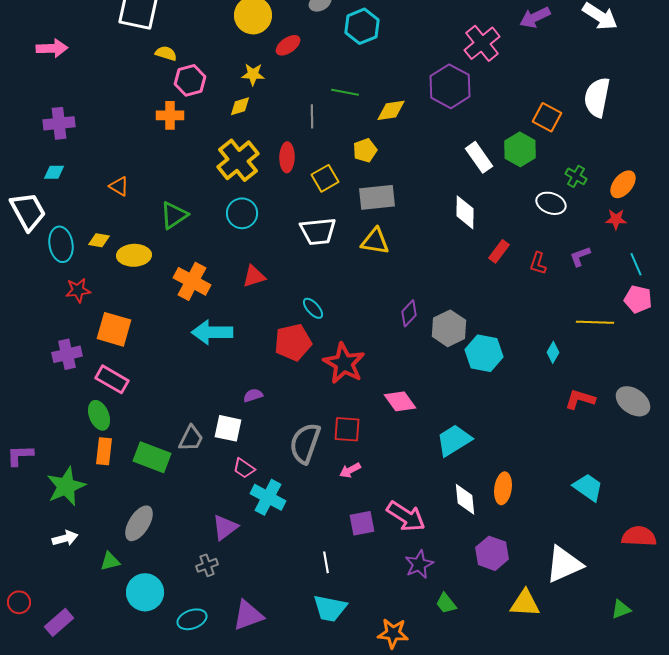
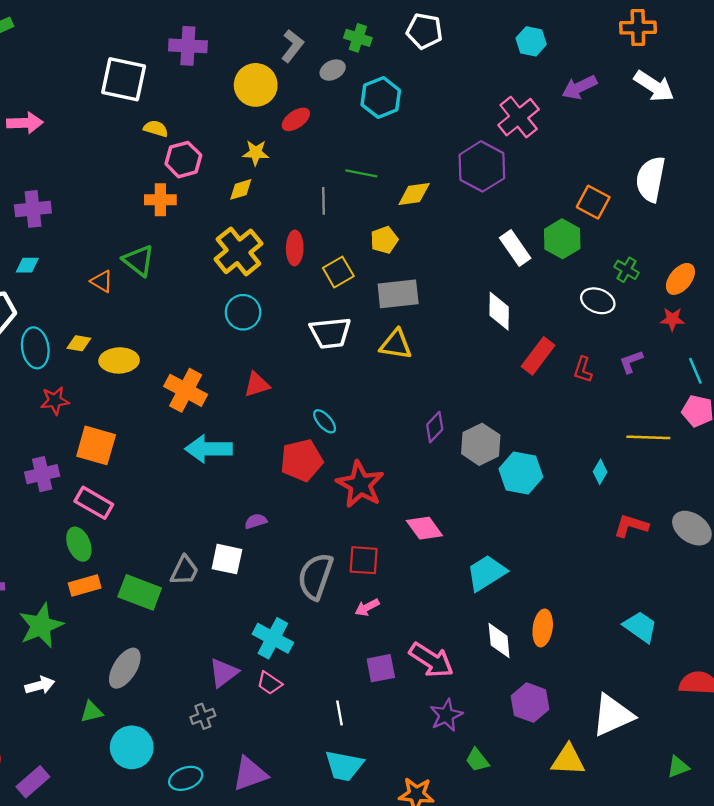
green triangle: (174, 215) -> (139, 261), moved, turned -48
red rectangle: (499, 251) -> (538, 356), size x1.4
orange rectangle: (104, 451) -> (85, 585), turned 68
pink trapezoid: (244, 468) -> (269, 683), moved

